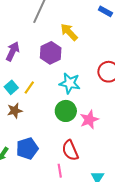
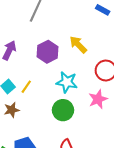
yellow arrow: (69, 32) -> (78, 45), moved
pink star: (89, 120) -> (98, 99), moved

